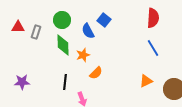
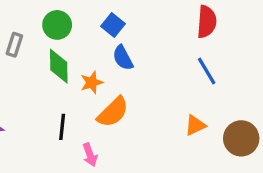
blue square: (104, 20) -> (113, 25), moved
blue semicircle: (88, 31) -> (123, 58), moved
orange semicircle: (96, 73) -> (113, 112), size x1.5

